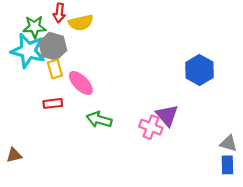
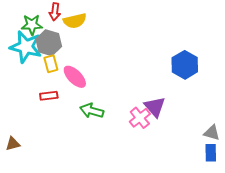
pink cross: (151, 127) -> (140, 118), turned 30

